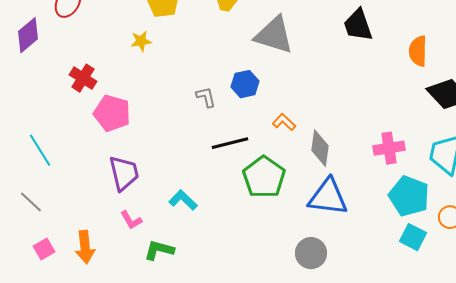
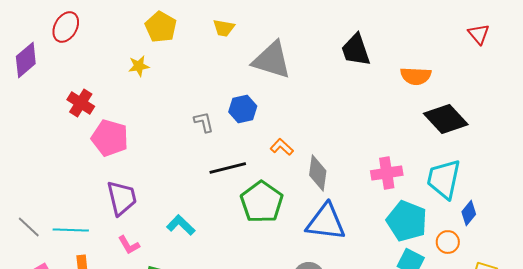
orange semicircle: (418, 51) -> (416, 76), turned -88
cyan line: (40, 150) -> (71, 230), moved, turned -56

